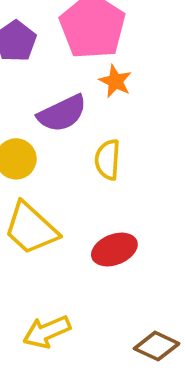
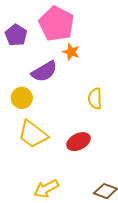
yellow semicircle: (108, 160) -> (95, 99), moved

